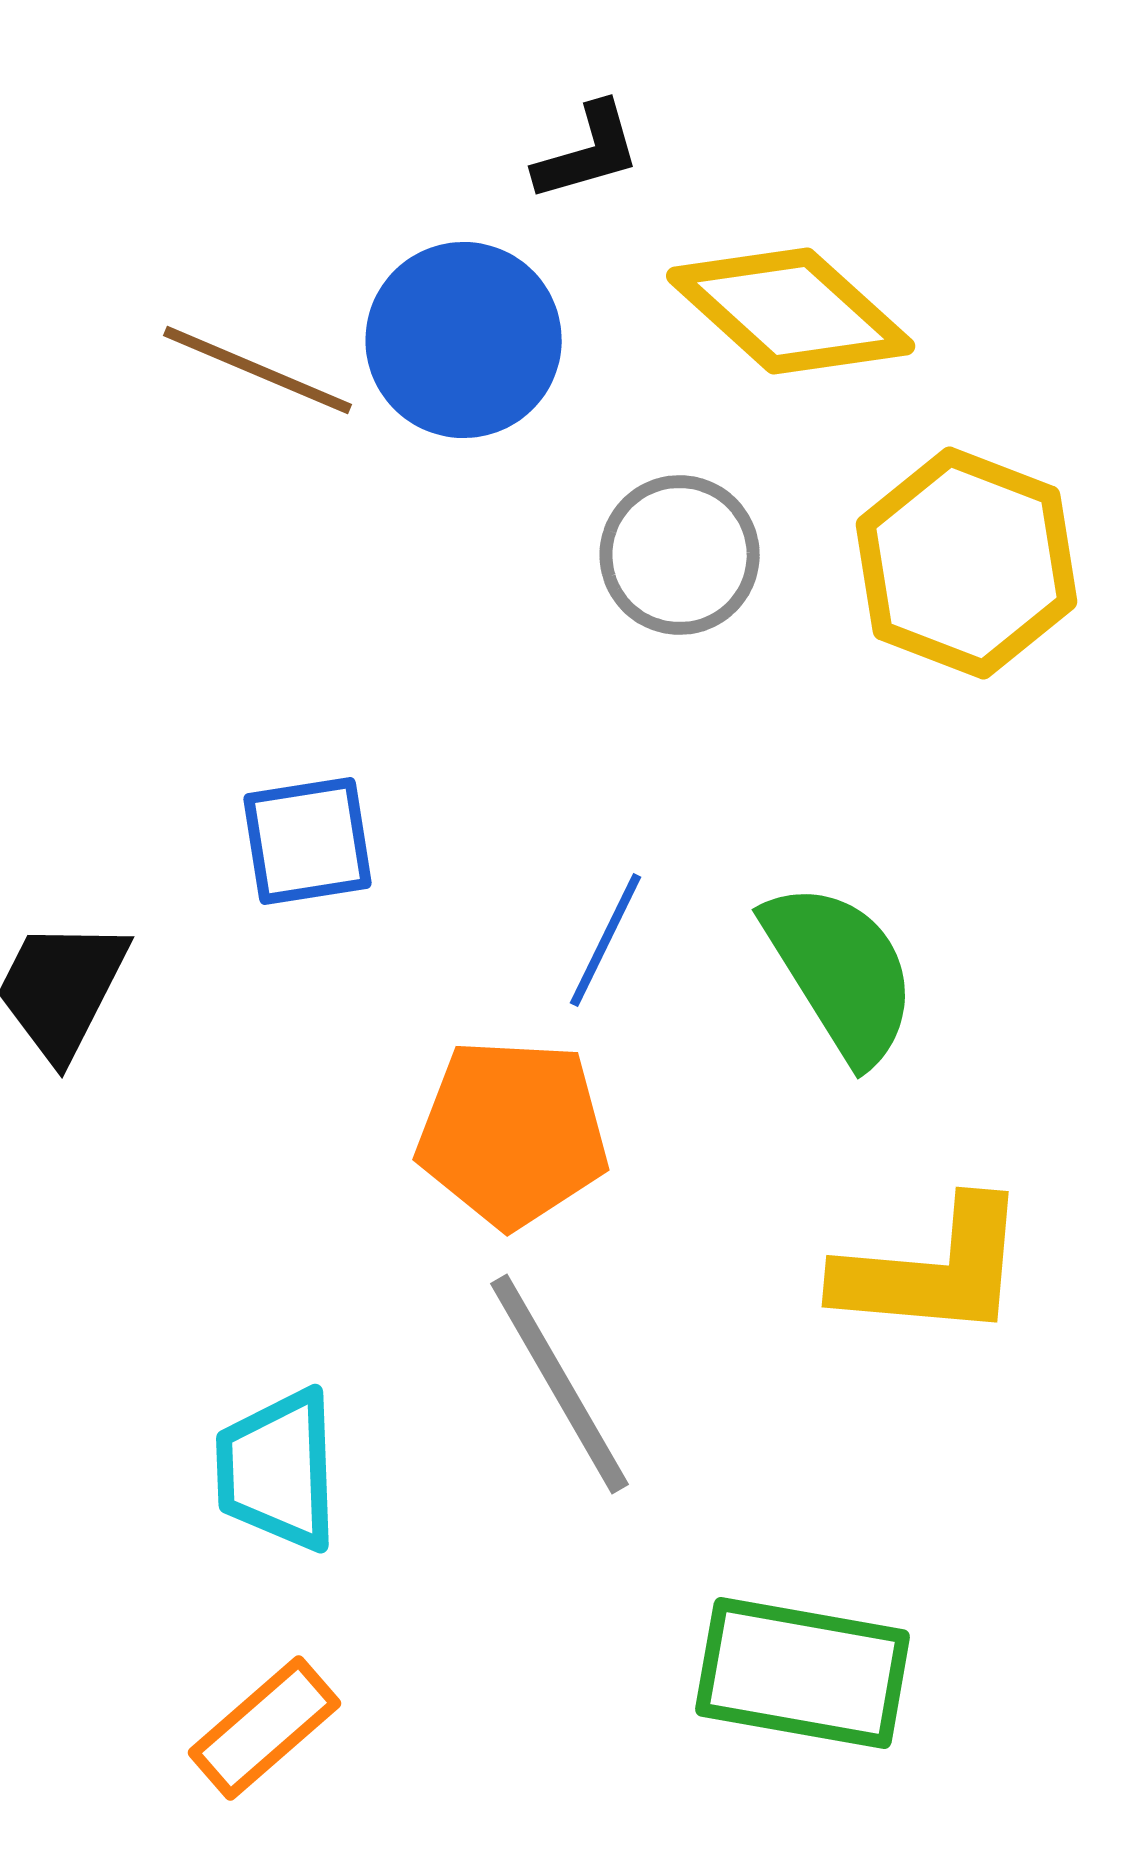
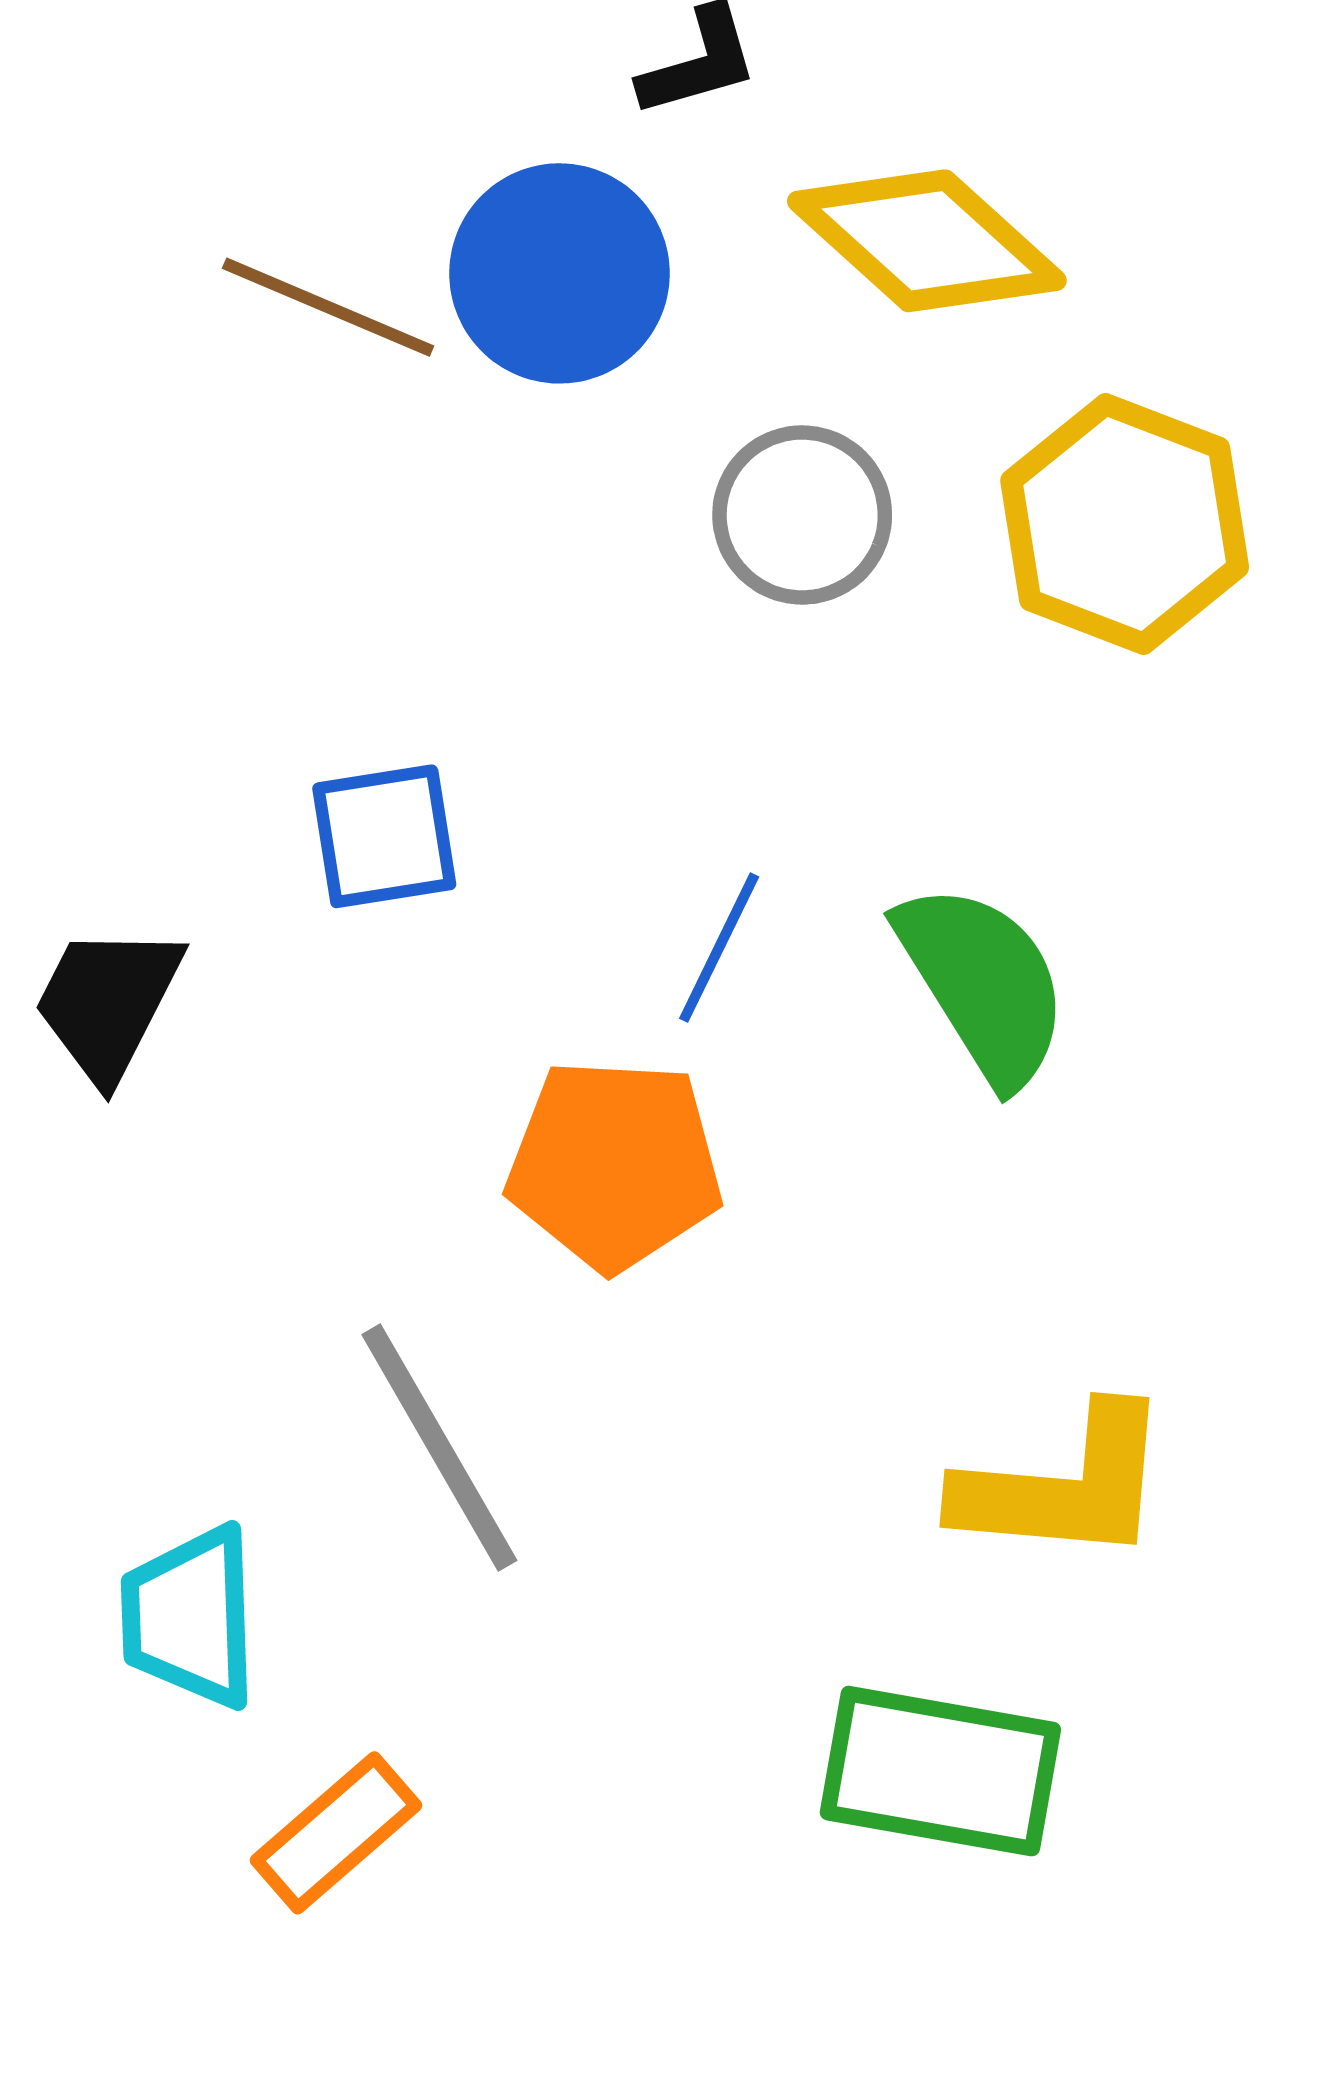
yellow L-shape: (933, 1270) -> (1064, 1486), moved
gray line: (560, 1384) -> (439, 1447), moved
cyan trapezoid: (278, 1470) -> (190, 1617), moved

